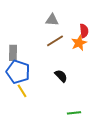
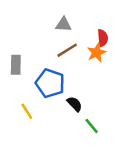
blue pentagon: (18, 72) -> (50, 83), moved
black semicircle: (61, 76) -> (75, 104), moved
green line: (74, 113) -> (92, 126), moved, turned 56

